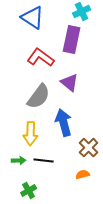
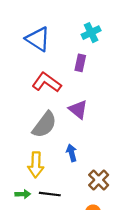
purple rectangle: (72, 40) -> (80, 63), size x0.6
blue arrow: (64, 123) -> (72, 153), size x0.6

